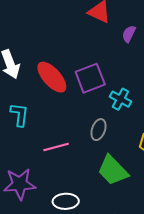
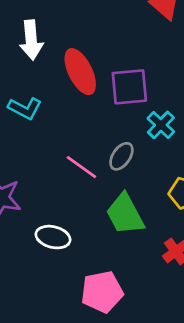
cyan L-shape: (20, 115) -> (25, 108), turned 95
pink line: (56, 147) -> (81, 167), moved, turned 35

